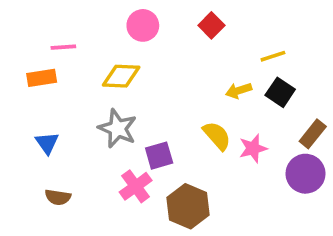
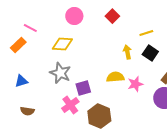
pink line: (63, 47) -> (30, 28), turned 32
orange rectangle: (42, 78) -> (18, 45), turned -35
yellow arrow: (239, 91) -> (127, 52), turned 96
yellow semicircle: (217, 136) -> (115, 77), turned -54
blue triangle: (47, 143) -> (21, 81), turned 48

